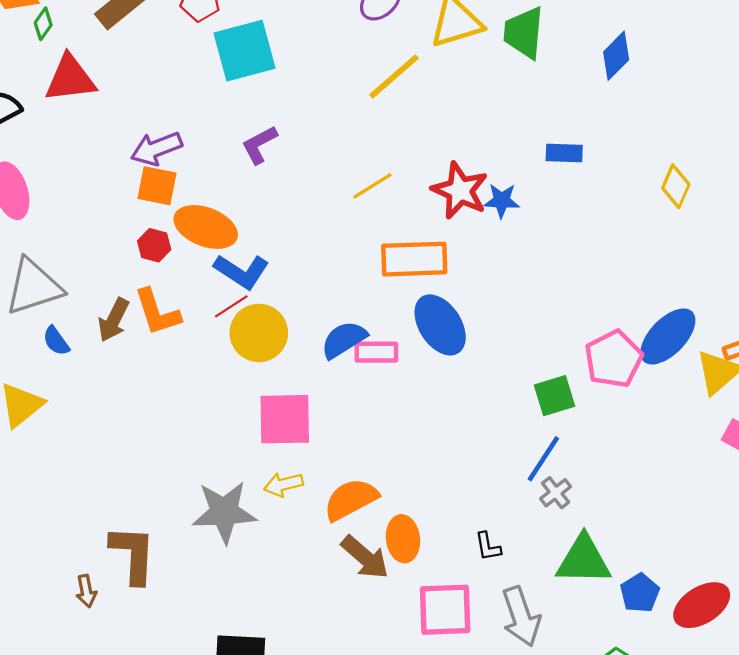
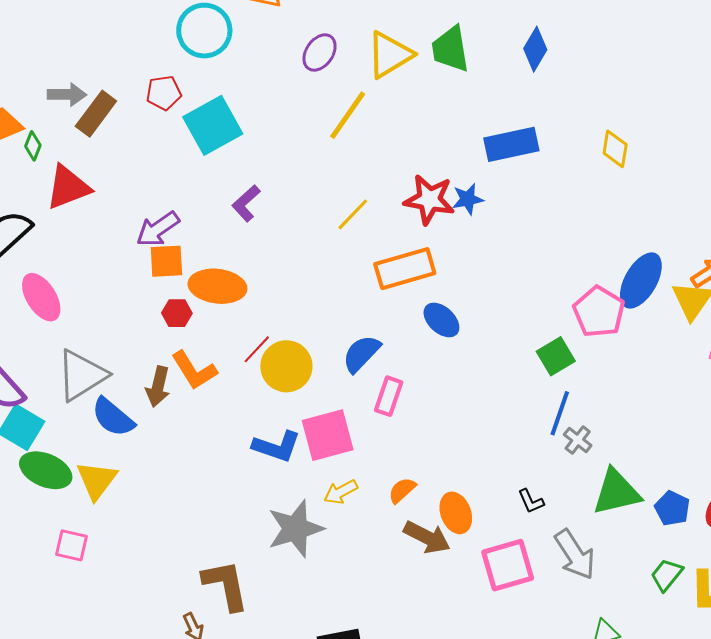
blue rectangle: (564, 153) -> (511, 144), size x1.6
blue L-shape: (242, 271) -> (277, 446), moved
blue ellipse: (440, 325) -> (441, 320), size x0.7
blue semicircle: (56, 341) -> (113, 417), size x1.6
pink rectangle: (376, 352) -> (389, 396), moved, turned -57
orange semicircle: (351, 499) -> (402, 490), size x0.6

